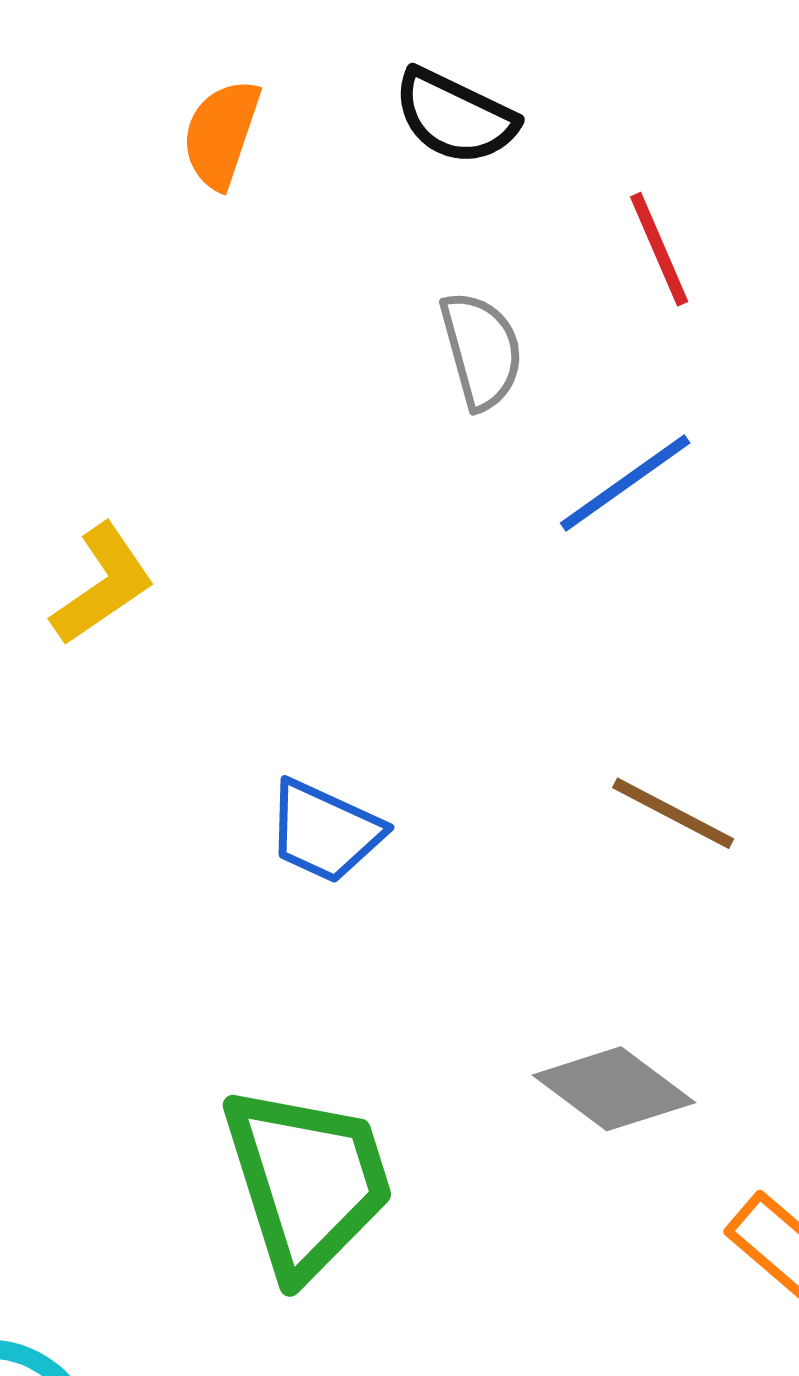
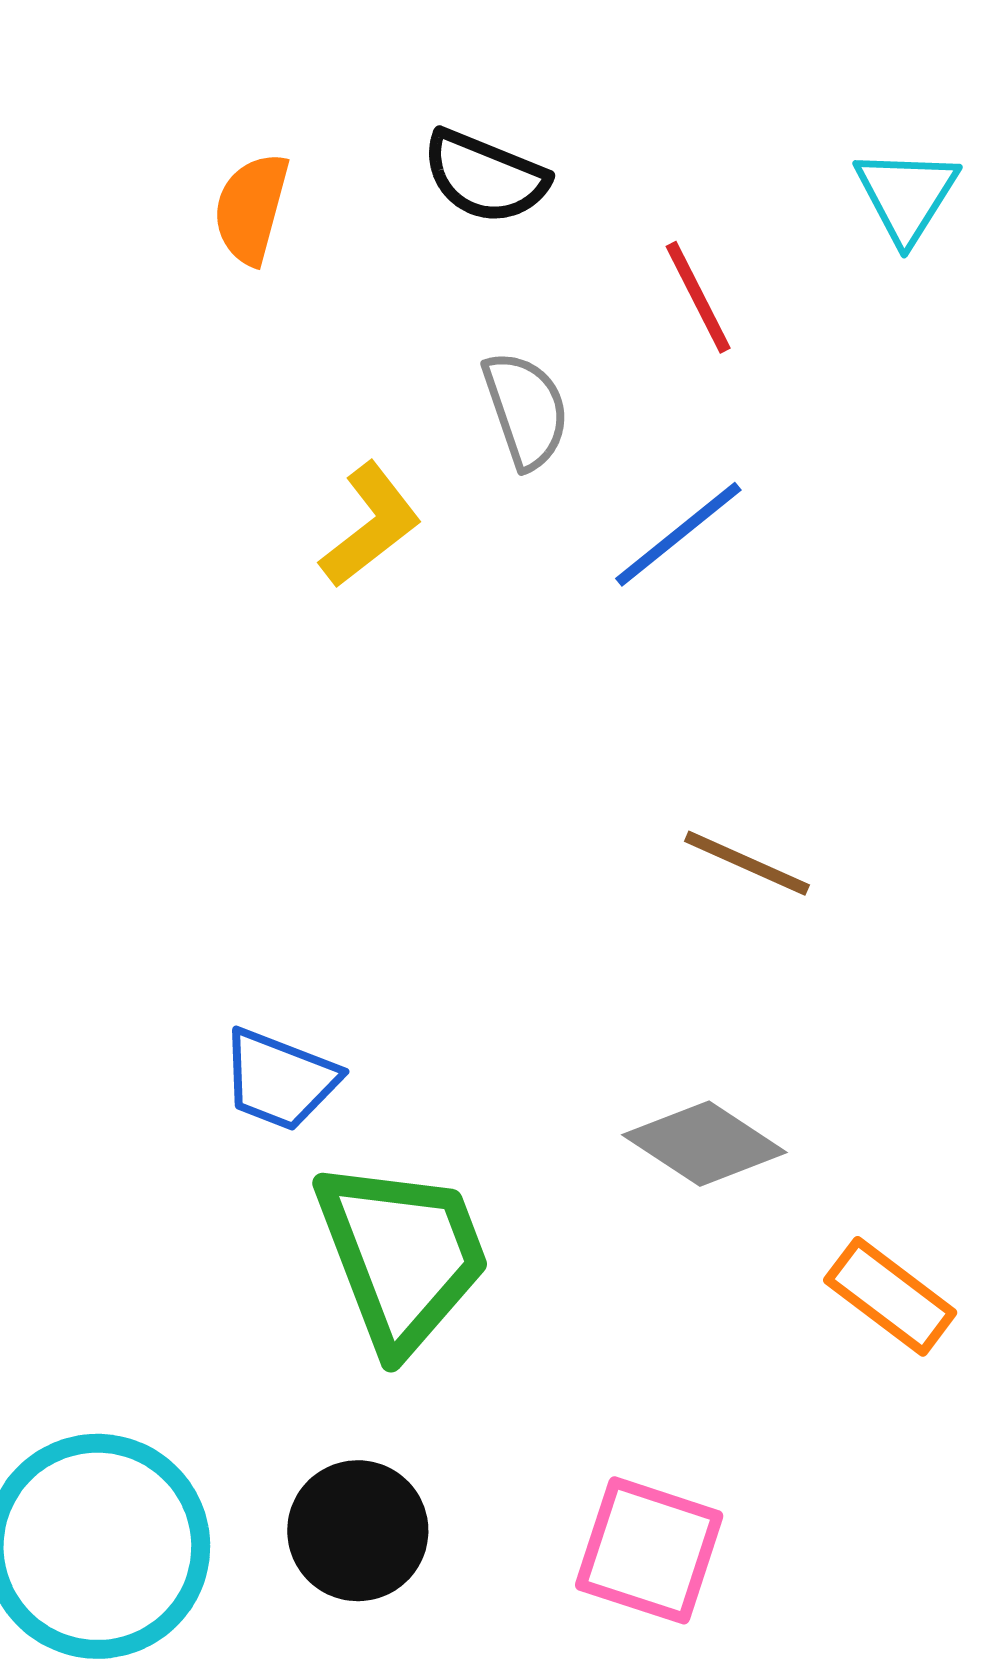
yellow L-shape: (103, 584) -> (371, 525), moved
blue trapezoid: (325, 831) -> (280, 1080), moved

